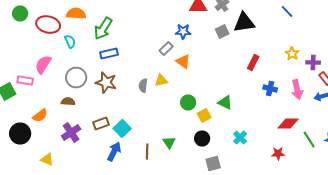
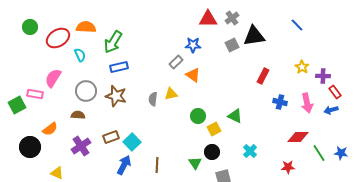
red ellipse: (48, 24) -> (58, 38), turned -45
green triangle: (169, 142) -> (195, 163), moved

